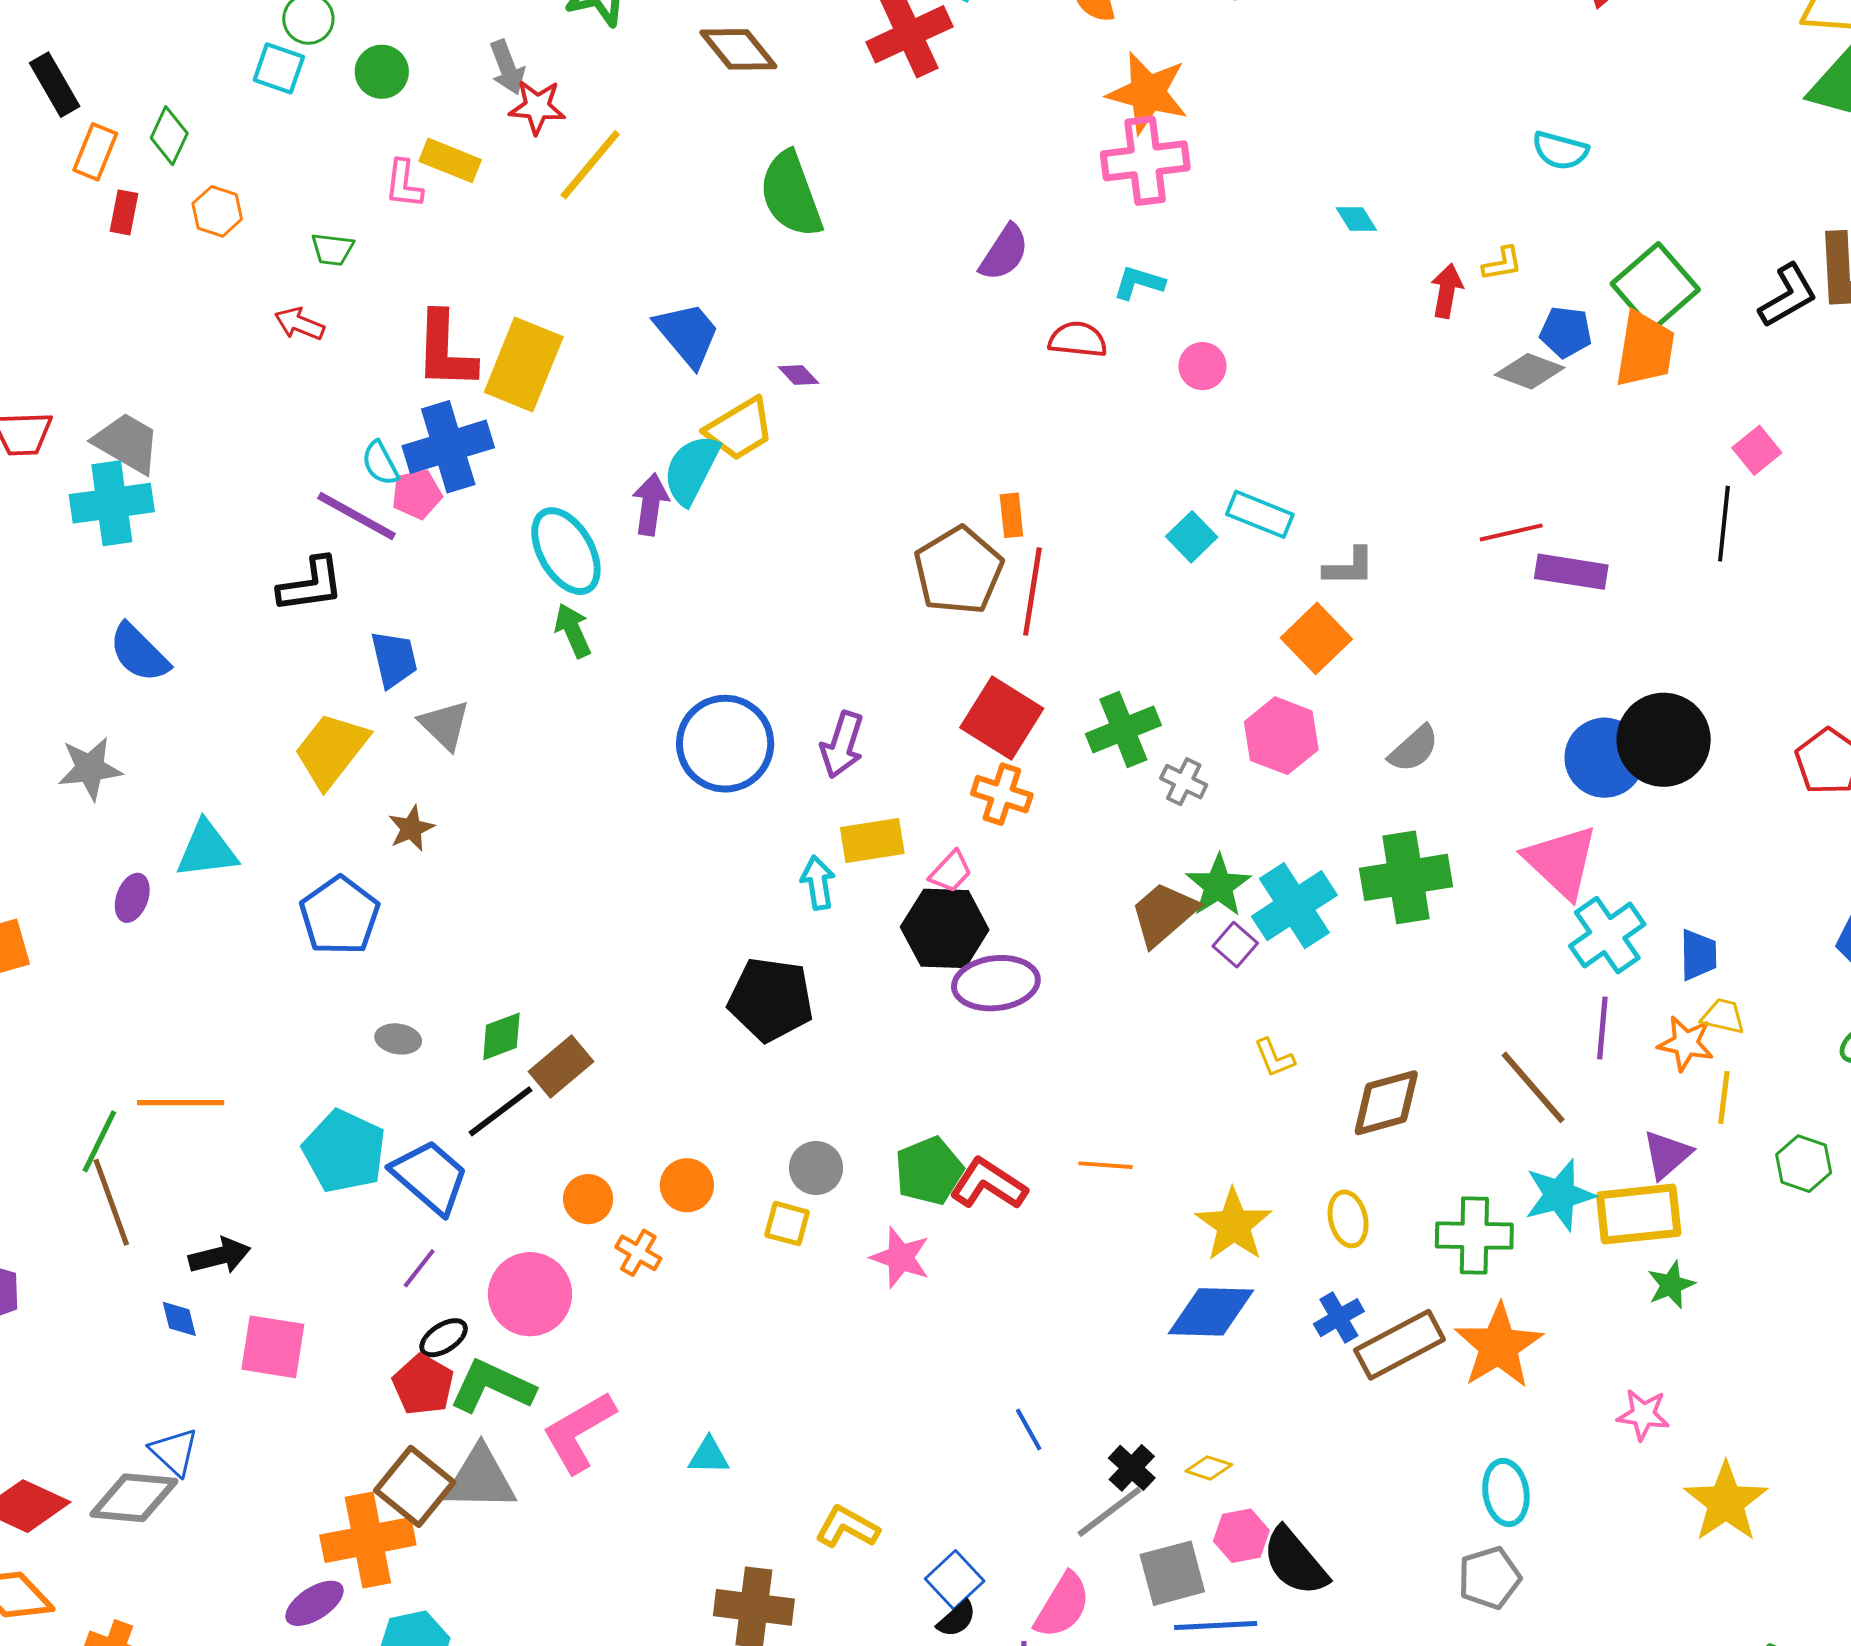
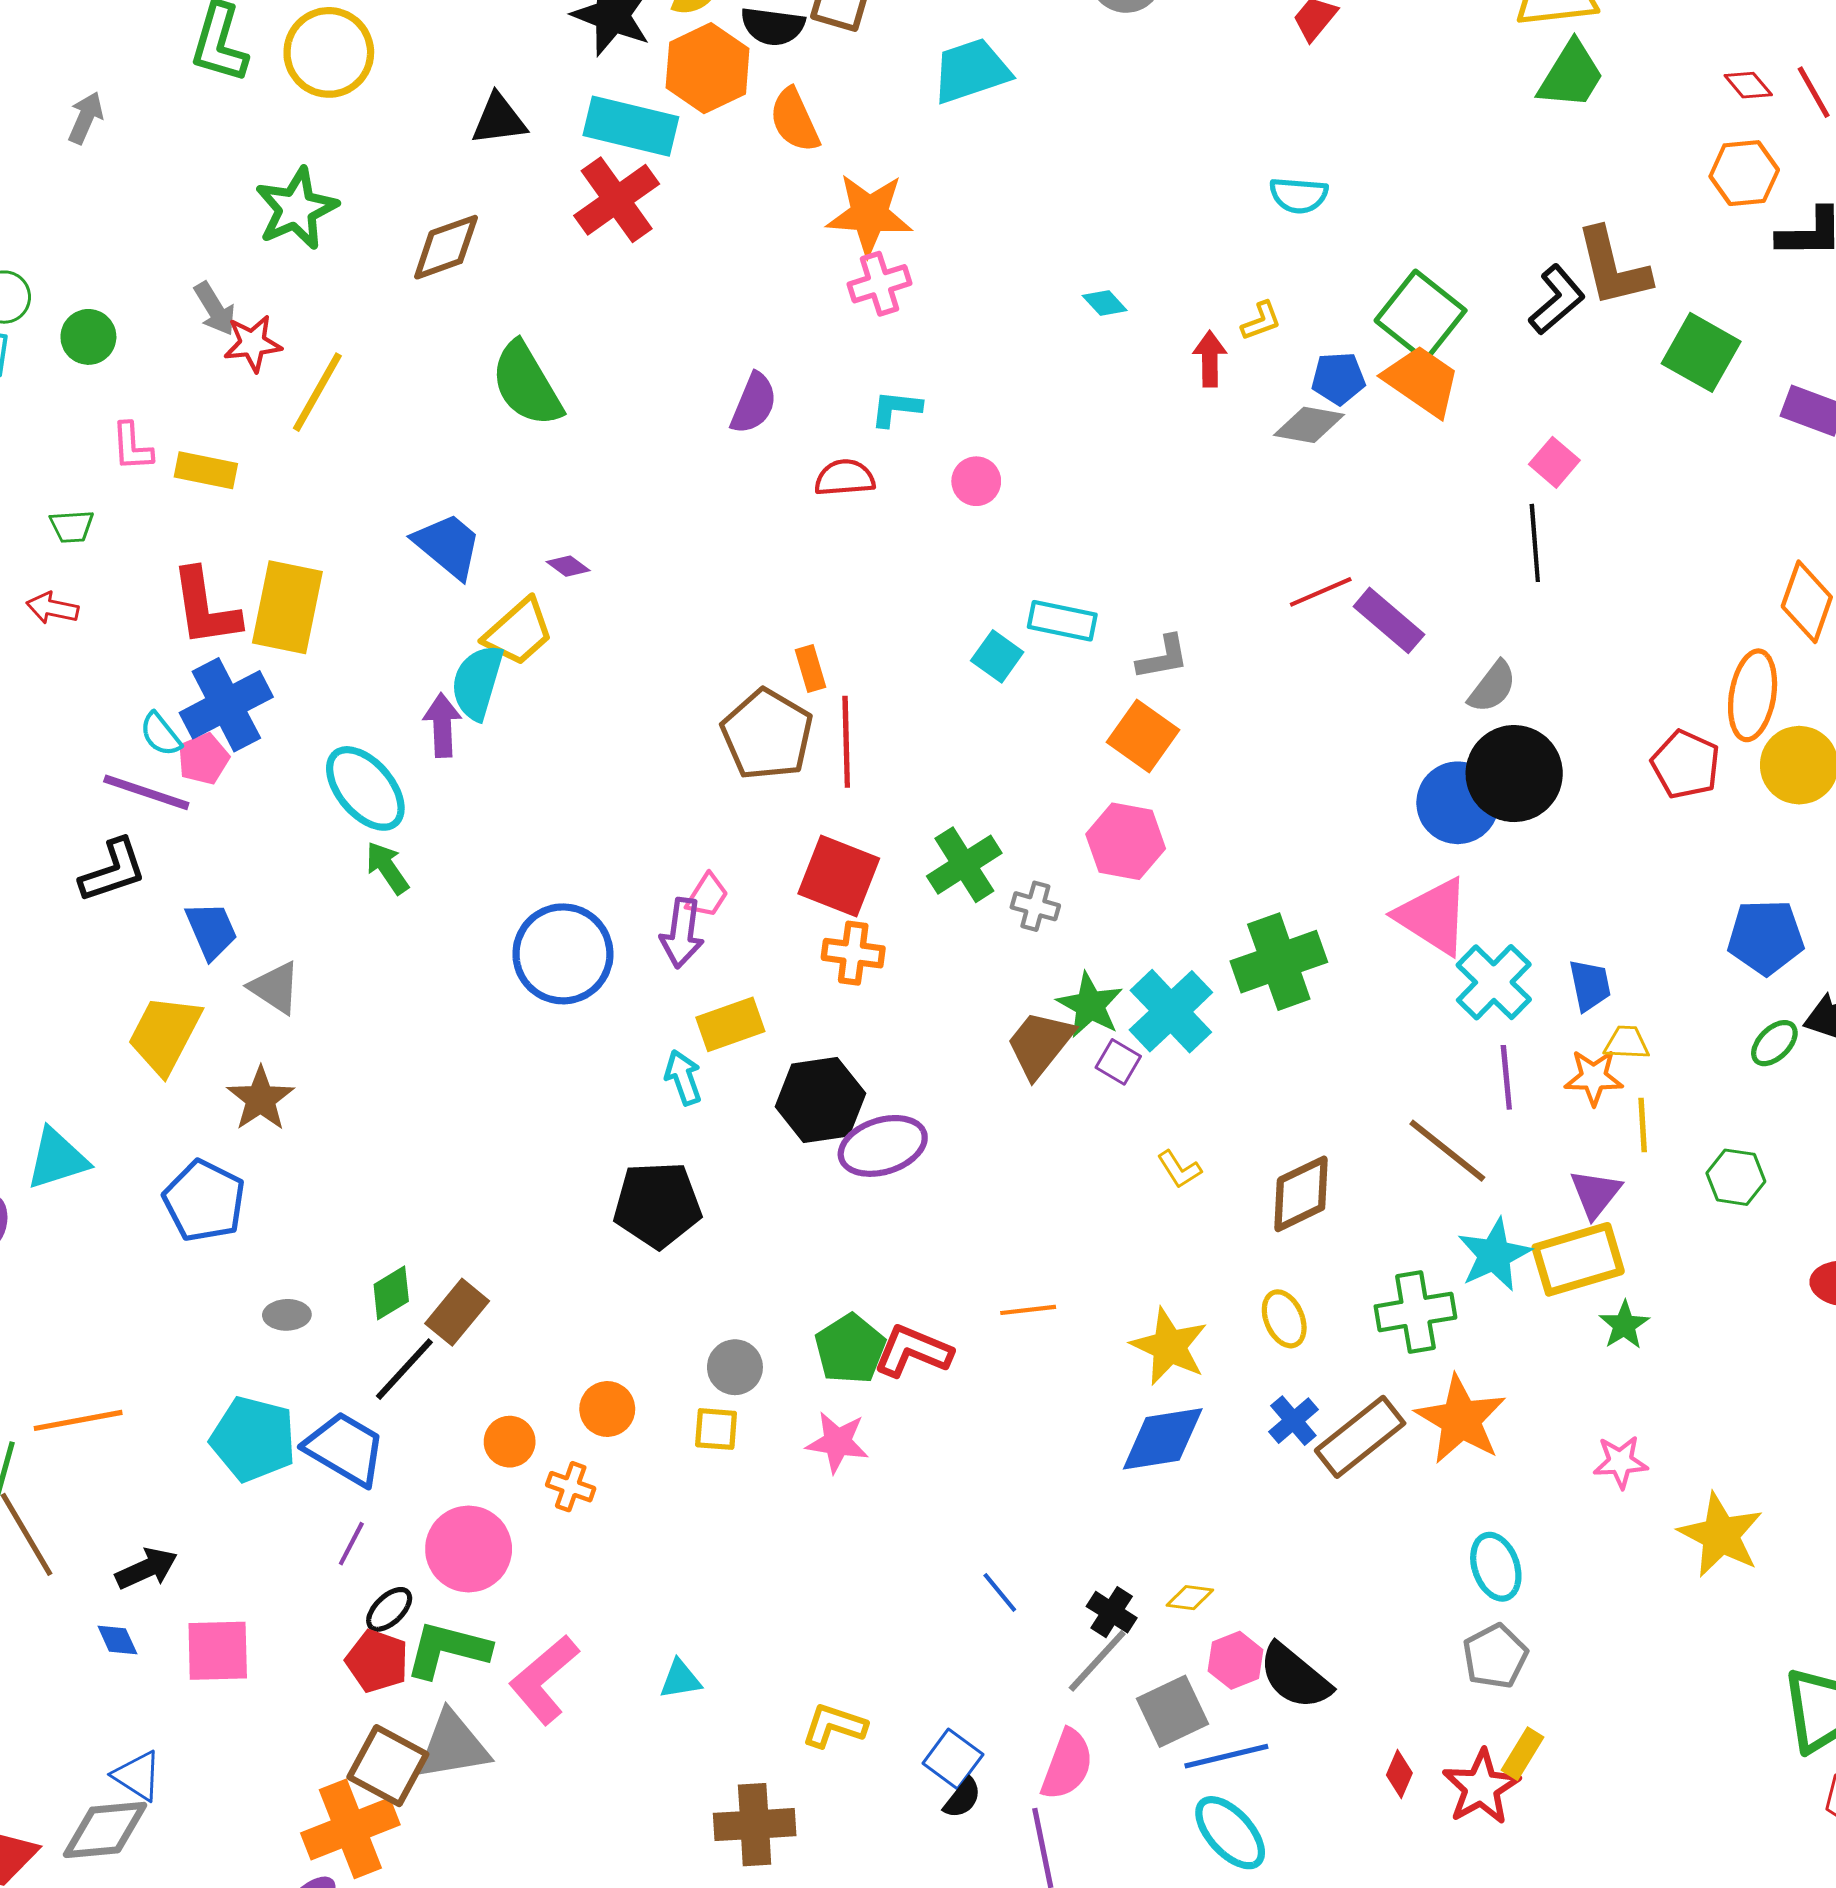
brown diamond: (738, 49) -> (446, 247), turned -60
yellow rectangle: (450, 160) -> (206, 470), moved
pink cross: (1145, 161) -> (879, 284), size x0.7
orange trapezoid: (1645, 349) -> (1422, 381), turned -54
purple rectangle: (1571, 572) -> (1389, 620), turned 42
gray semicircle: (1414, 749) -> (1492, 687), moved
brown star: (411, 828) -> (261, 1099), size x1.4
pink trapezoid: (951, 872) -> (707, 895), moved

